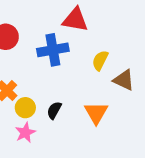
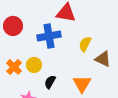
yellow circle: (25, 108) -> (34, 65), moved

